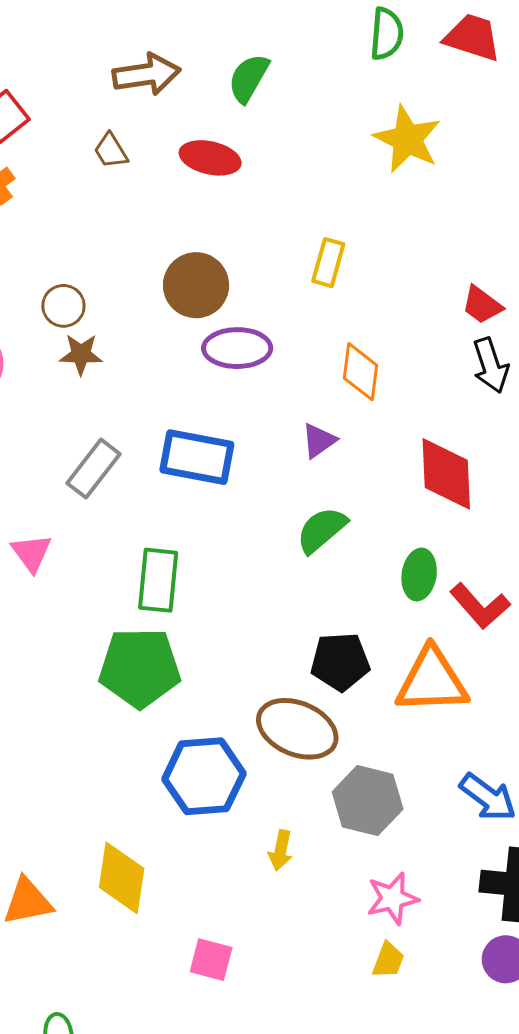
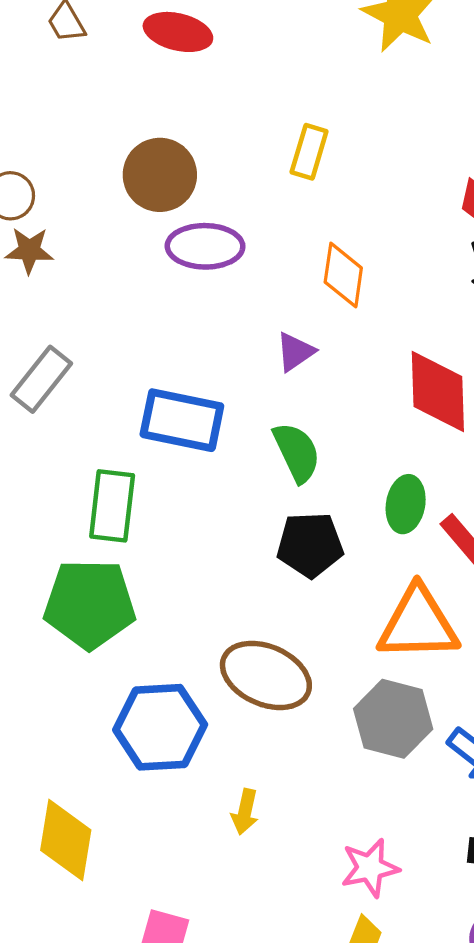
blue rectangle: (197, 457) -> (182, 420), moved
green semicircle: (322, 530) -> (297, 452), turned 104
black pentagon: (340, 662) -> (310, 545), moved
gray hexagon: (368, 801) -> (393, 719), moved

